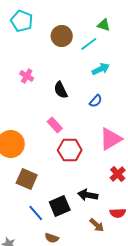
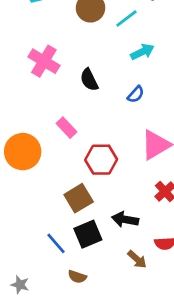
pink cross: (27, 76) -> (44, 61), size x1.6
pink rectangle: (55, 125) -> (67, 128), moved
brown square: (27, 179) -> (79, 198), moved, turned 35

